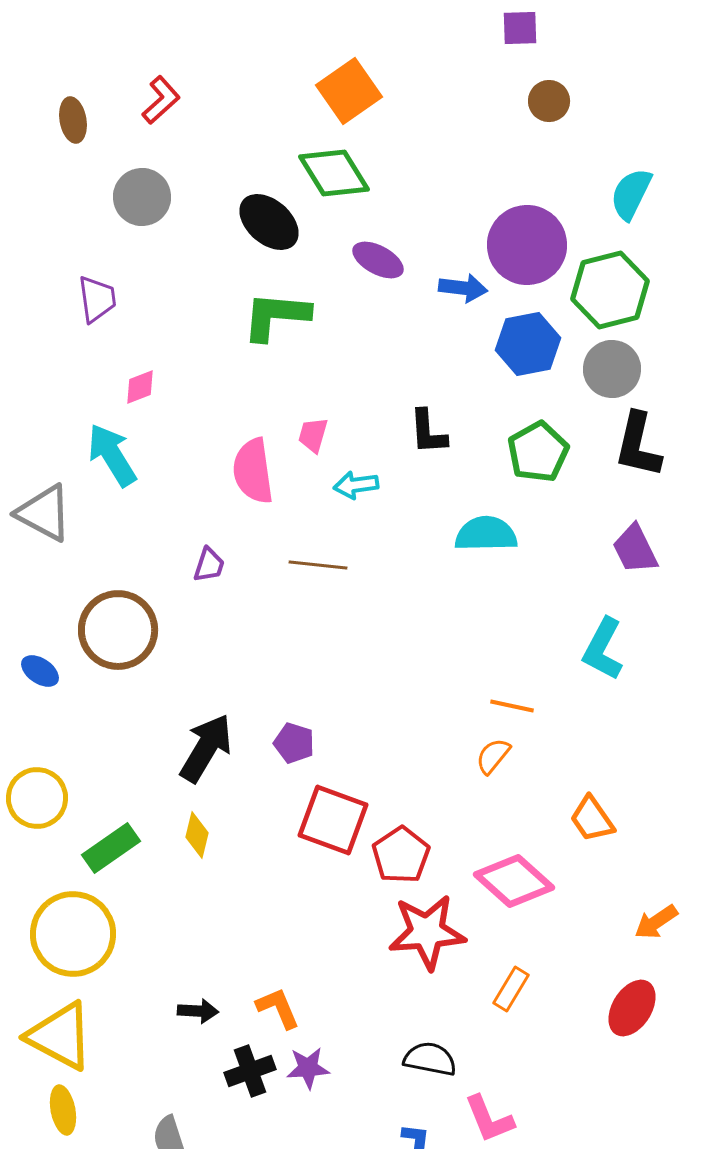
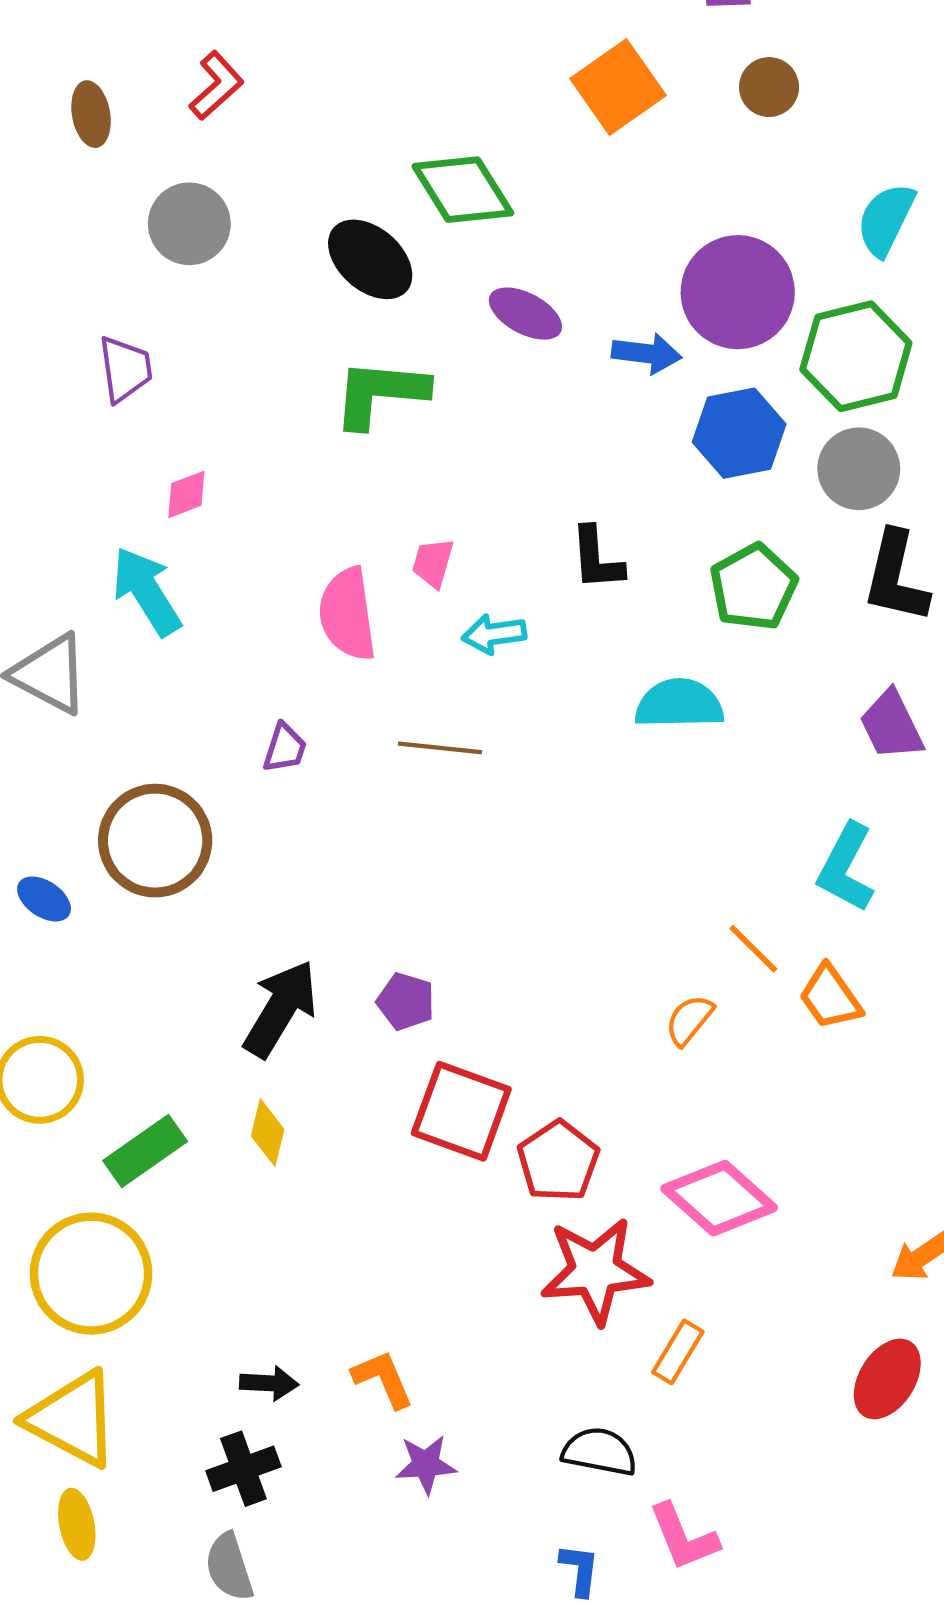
orange square: (349, 91) -> (618, 87), moved
orange line: (512, 706) -> (753, 949), moved, turned 33
orange trapezoid: (592, 819) -> (830, 997), moved
orange rectangle: (511, 989) -> (678, 1352), moved
black cross: (250, 1071) -> (243, 1469), moved

